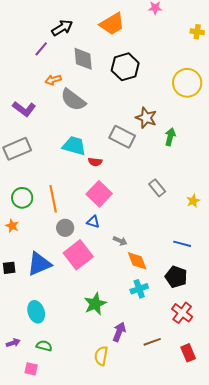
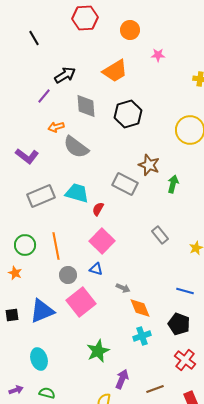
gray rectangle: (17, 149) -> (41, 196), moved
red semicircle: (95, 162) -> (98, 209), turned 112

